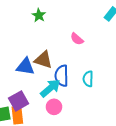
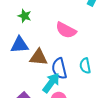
pink semicircle: (77, 39) -> (66, 30), size x1.5
blue triangle: (25, 67) -> (20, 45), moved

